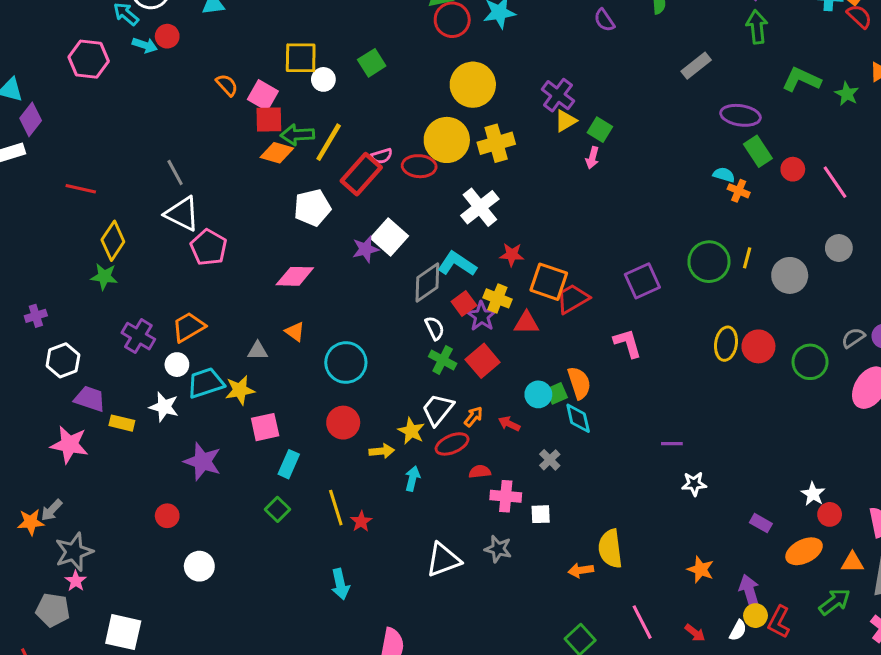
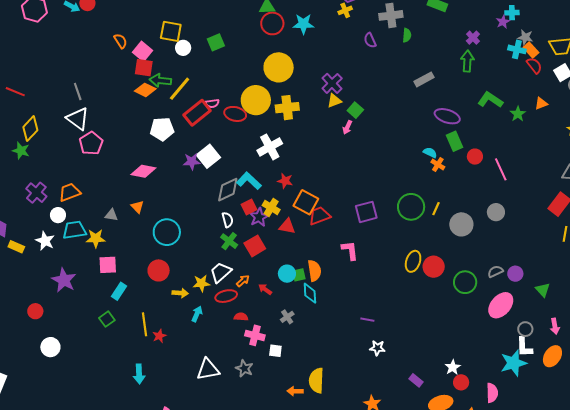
yellow star: (411, 431) -> (201, 283), turned 30

